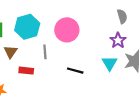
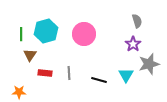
gray line: (45, 52) -> (69, 73), moved
cyan triangle: (110, 63) -> (126, 75), moved
black line: (75, 71) -> (99, 80), moved

